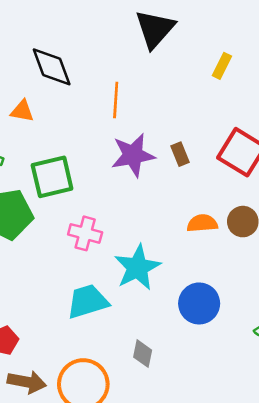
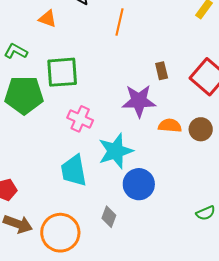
purple star: (133, 155) -> (139, 101), moved
cyan trapezoid: (88, 301) -> (74, 171), turned -92
blue circle: (199, 303) -> (139, 184), moved

